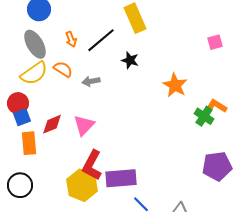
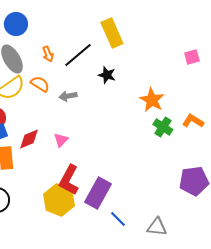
green cross: (204, 116) -> (163, 127), moved
pink triangle: (84, 125) -> (61, 140), size x0.7
purple rectangle: (121, 178) -> (98, 193), turned -56

